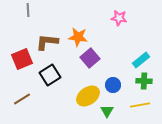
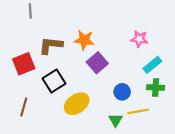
pink star: (119, 18) -> (139, 39), moved
yellow ellipse: (88, 96) -> (77, 104), moved
brown line: (22, 99) -> (24, 107), turned -42
yellow line: (140, 105) -> (138, 111), moved

